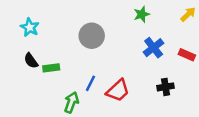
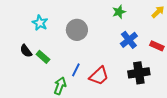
cyan star: (30, 27) -> (40, 23), moved
green rectangle: (51, 68) -> (43, 57), turned 48
black cross: (165, 87) -> (139, 73), size x1.5

